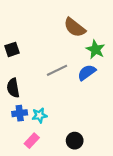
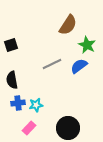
brown semicircle: (75, 27) -> (68, 25), turned -95
black circle: (75, 141) -> (68, 128), size x1.5

